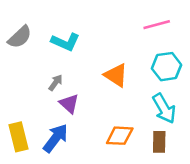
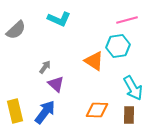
cyan L-shape: (65, 42) -> (59, 19), moved
cyan hexagon: (167, 67) -> (118, 46), moved

